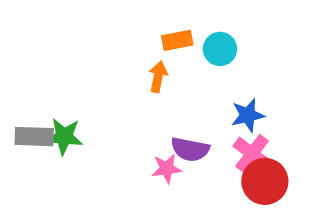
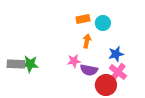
orange arrow: (158, 77) -> (87, 41), moved
pink star: (167, 169) -> (74, 61), moved
red circle: (265, 181) -> (106, 85), moved

